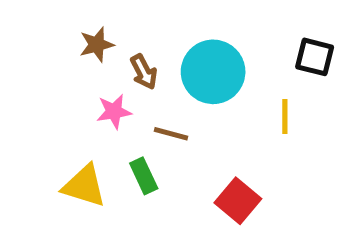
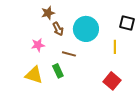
brown star: (97, 45) -> (48, 13), moved
pink star: (114, 111) -> (38, 45), moved
red square: (238, 201) -> (112, 81), moved

